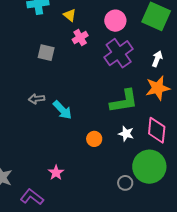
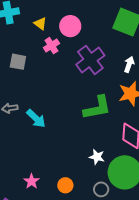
pink circle: (115, 21) -> (70, 26), moved
white star: (126, 134) -> (97, 157), moved
orange circle: (94, 139) -> (65, 185), moved

